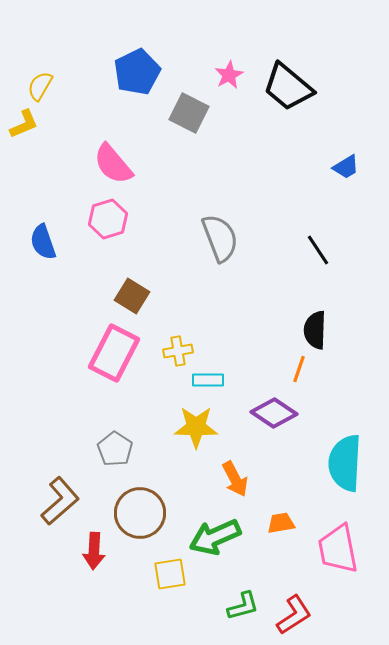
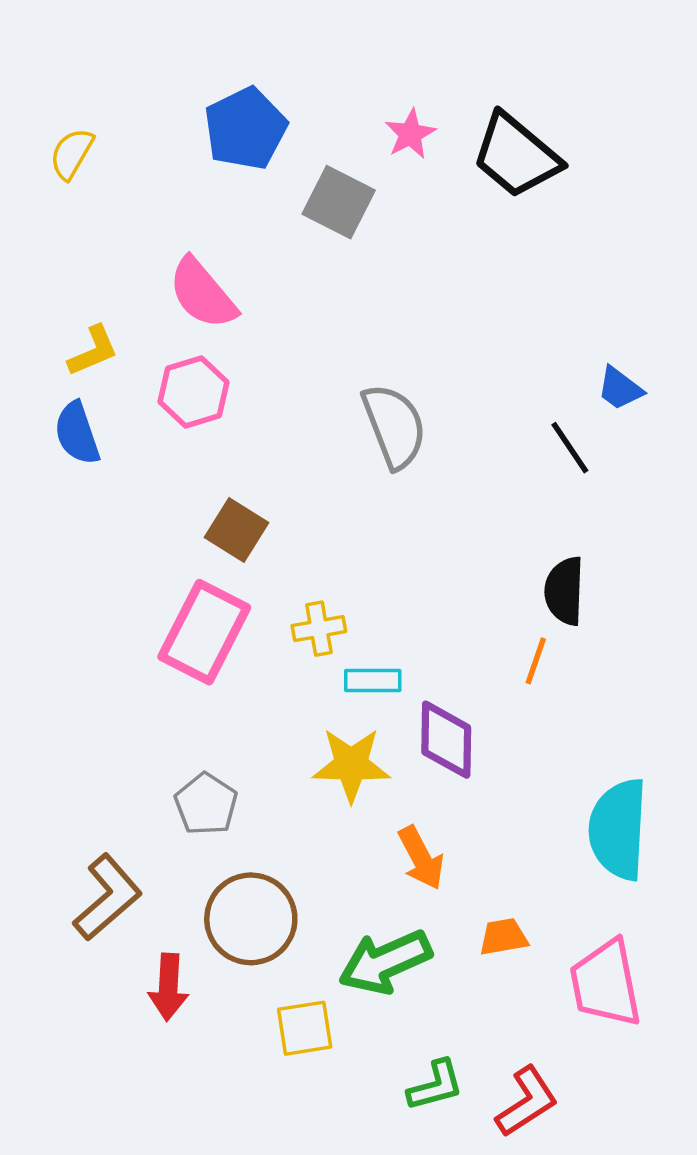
yellow L-shape: (24, 124) -> (93, 351), moved
blue trapezoid: (346, 167) -> (620, 388), moved, turned 68
purple diamond: (274, 413) -> (446, 740), moved, turned 57

